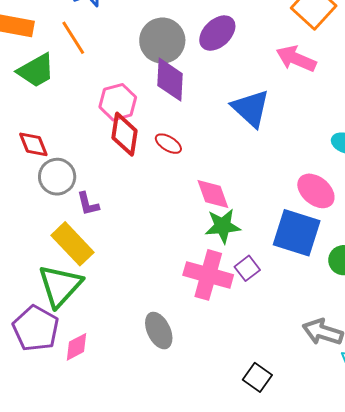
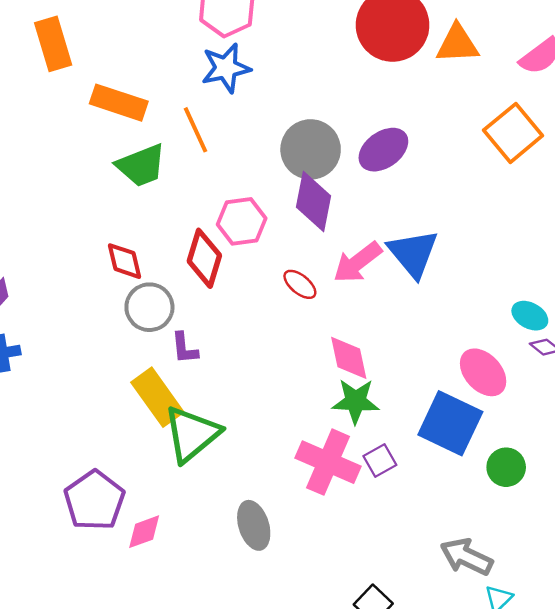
pink arrow: (296, 59) -> (357, 262), moved, turned -69
red diamond: (124, 134) -> (204, 258), moved
green triangle: (60, 286) -> (192, 434), moved

